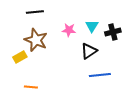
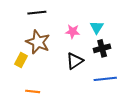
black cross: (113, 32) -> (102, 48), moved
black triangle: (89, 51) -> (75, 61), moved
yellow rectangle: (20, 57) -> (21, 60), turned -32

